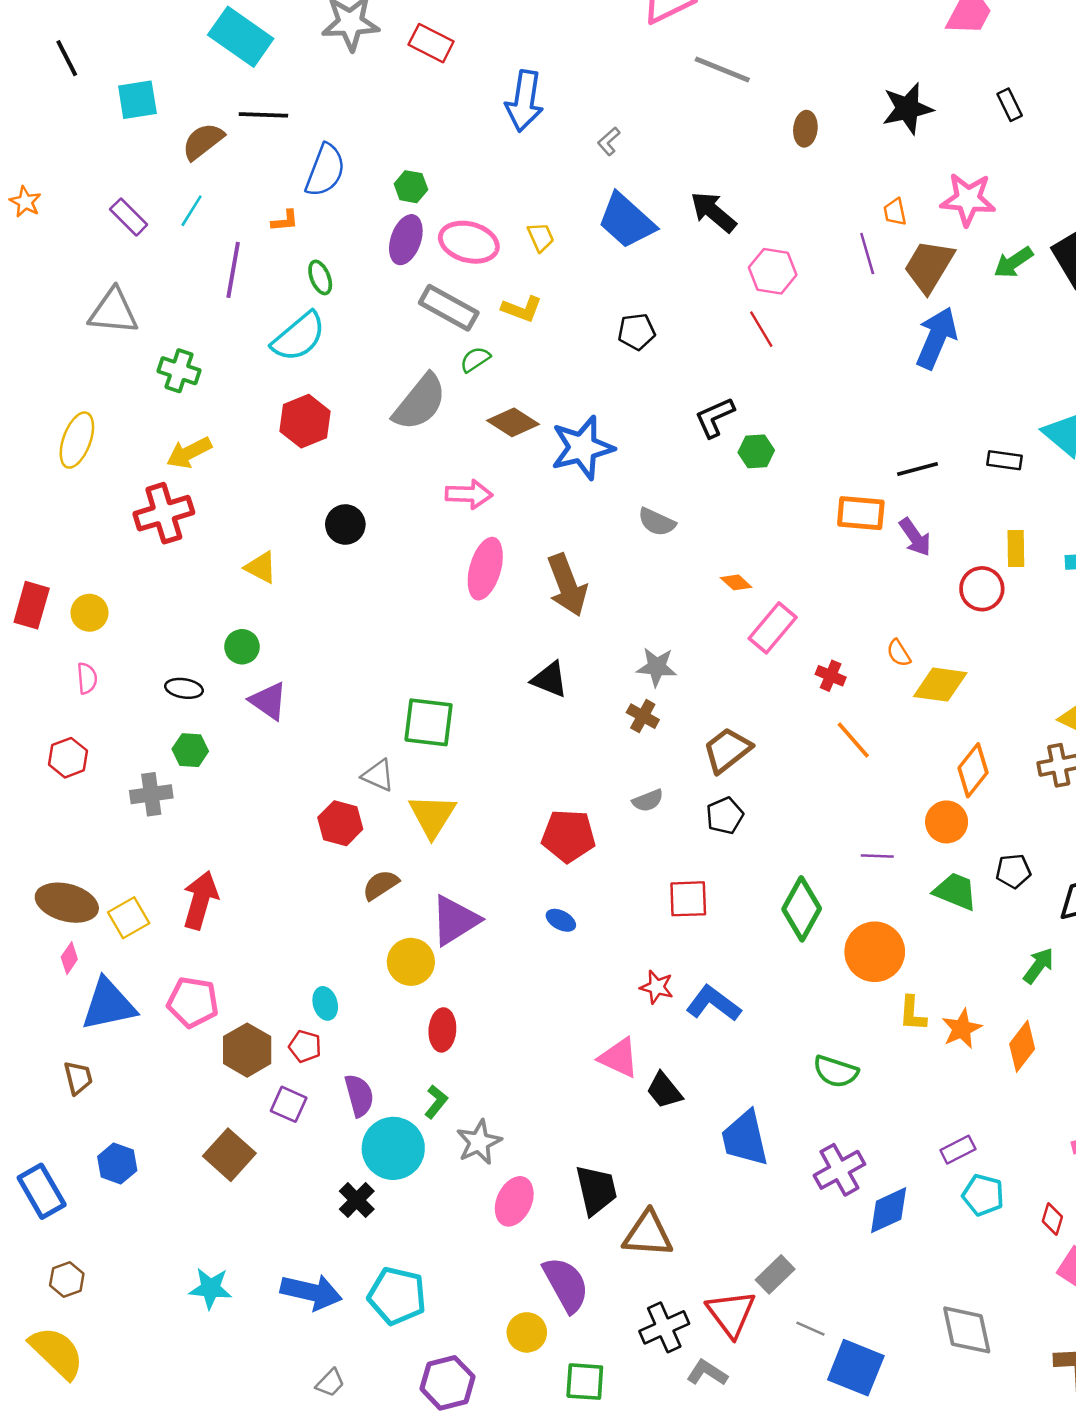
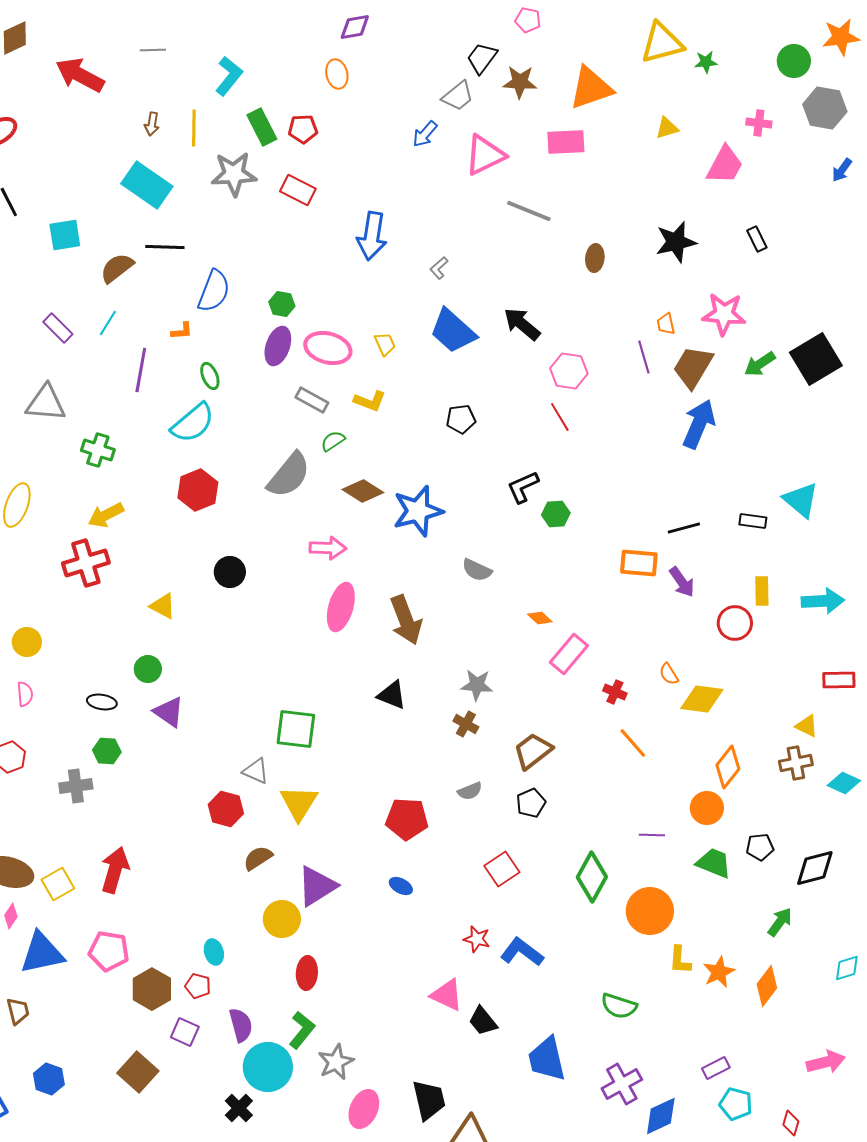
gray rectangle: (449, 308) -> (312, 400), size x0.7
red square: (688, 899) -> (502, 869), turned -32
green L-shape: (436, 1102) -> (302, 1030), size x1.4

